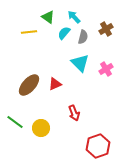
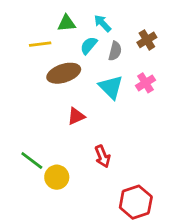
green triangle: (48, 17) -> (66, 23), turned -40
pink cross: (106, 69) -> (145, 83), moved
brown ellipse: (29, 85) -> (64, 73), moved, turned 30
green line: (15, 122) -> (32, 161), moved

